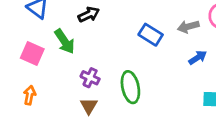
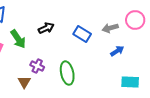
black arrow: (89, 15) -> (46, 28), moved
brown triangle: (89, 106) -> (24, 82), moved

